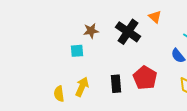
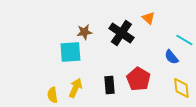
cyan square: (77, 51) -> (70, 52), size x1.6

